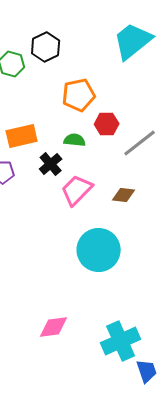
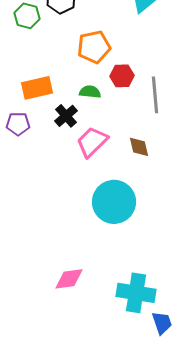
gray line: (140, 143) -> (155, 95), turned -57
brown diamond: (124, 195) -> (139, 147), turned 70
cyan cross: (121, 341) -> (136, 293), turned 33

